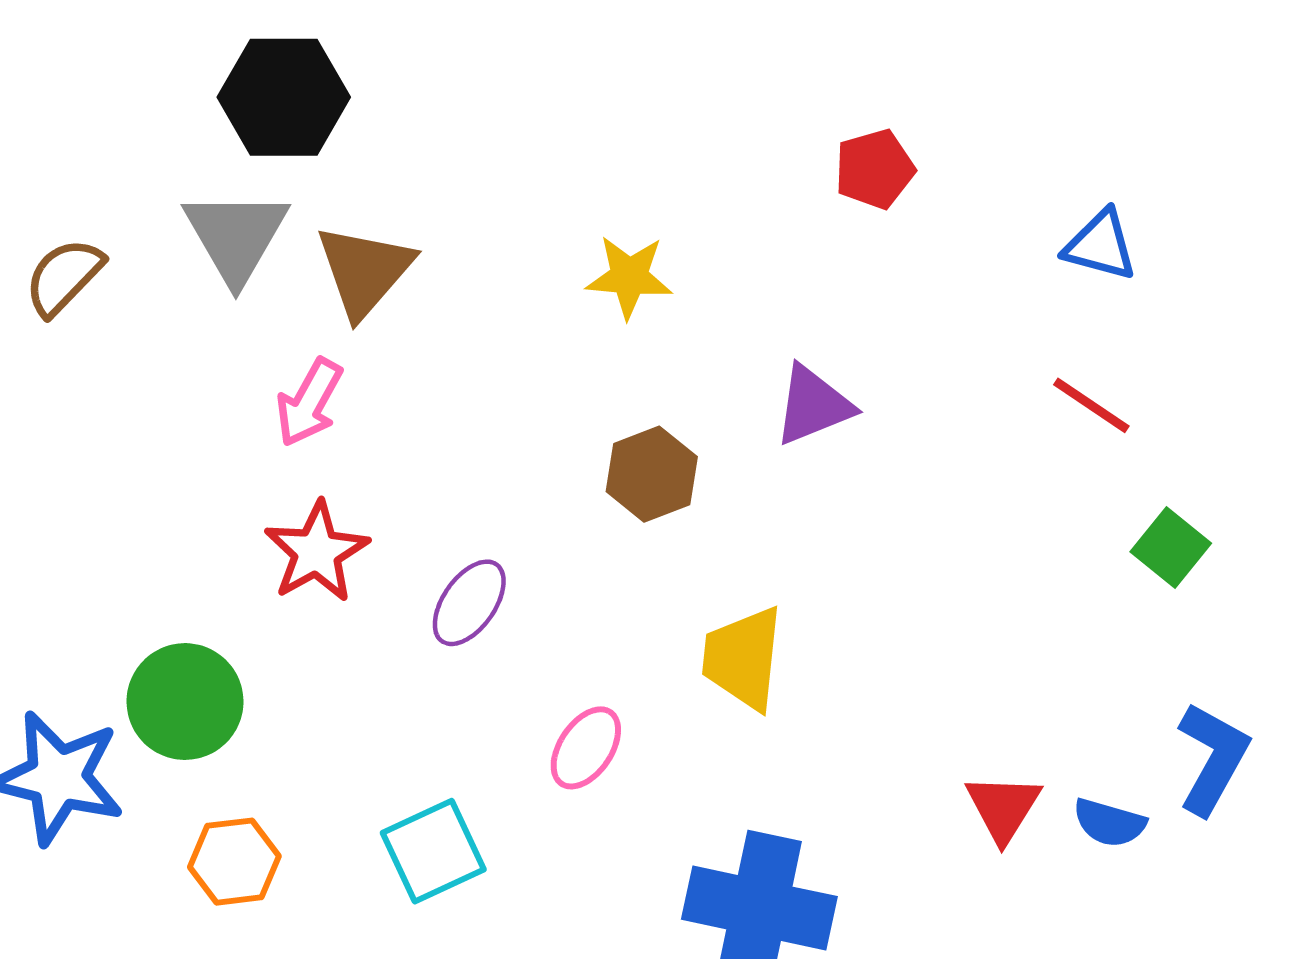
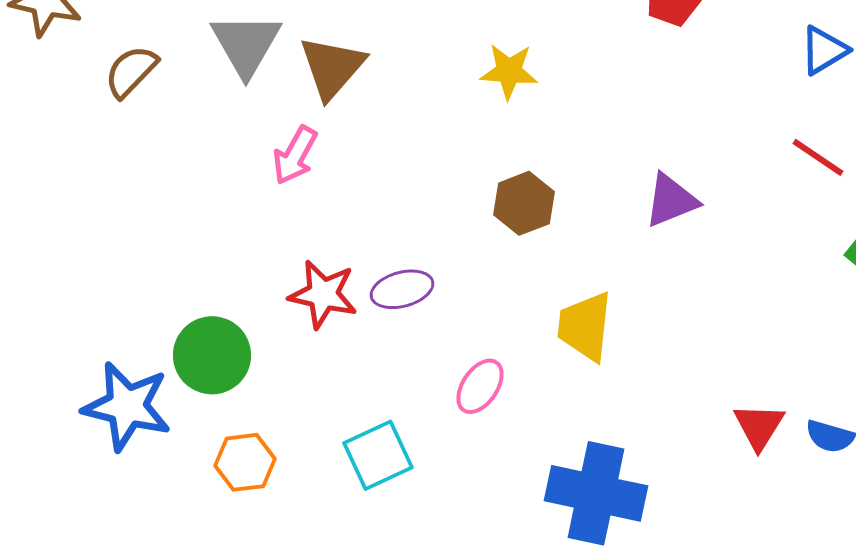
blue triangle: (1100, 245) -> (824, 50), turned -46
purple triangle: (813, 405) -> (671, 200), moved
red star: (317, 552) -> (323, 294), moved, turned -30
purple ellipse: (469, 603) -> (402, 289), turned 40

